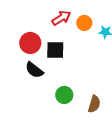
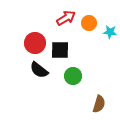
green circle: (64, 95) -> (73, 76), moved

